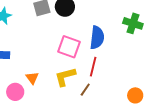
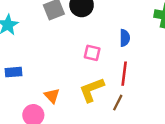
blue semicircle: (97, 38) -> (125, 38), size x0.6
pink square: (69, 47) -> (92, 53), size x0.6

